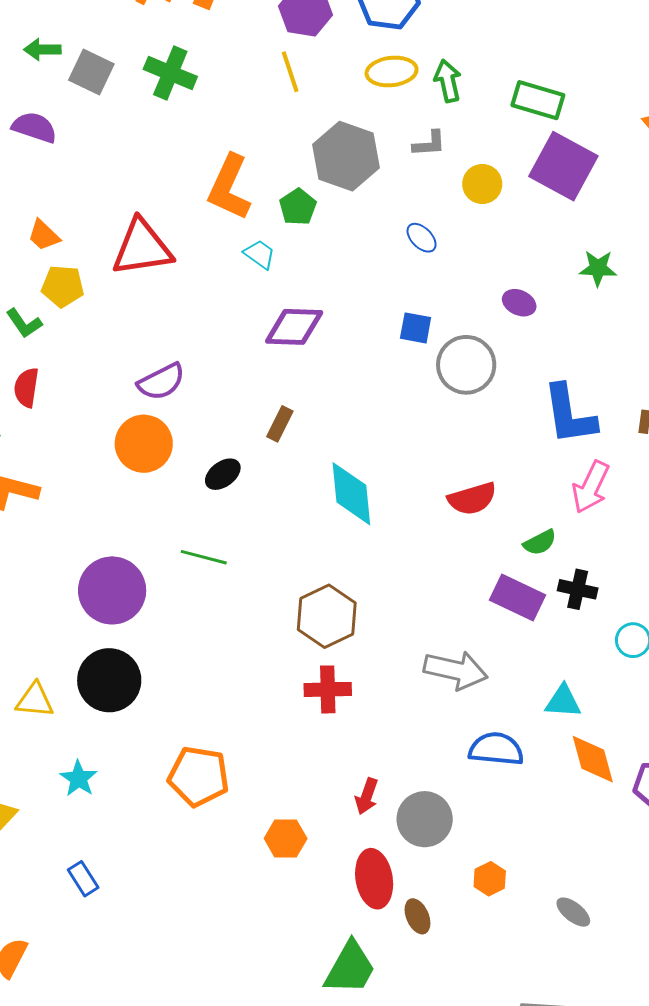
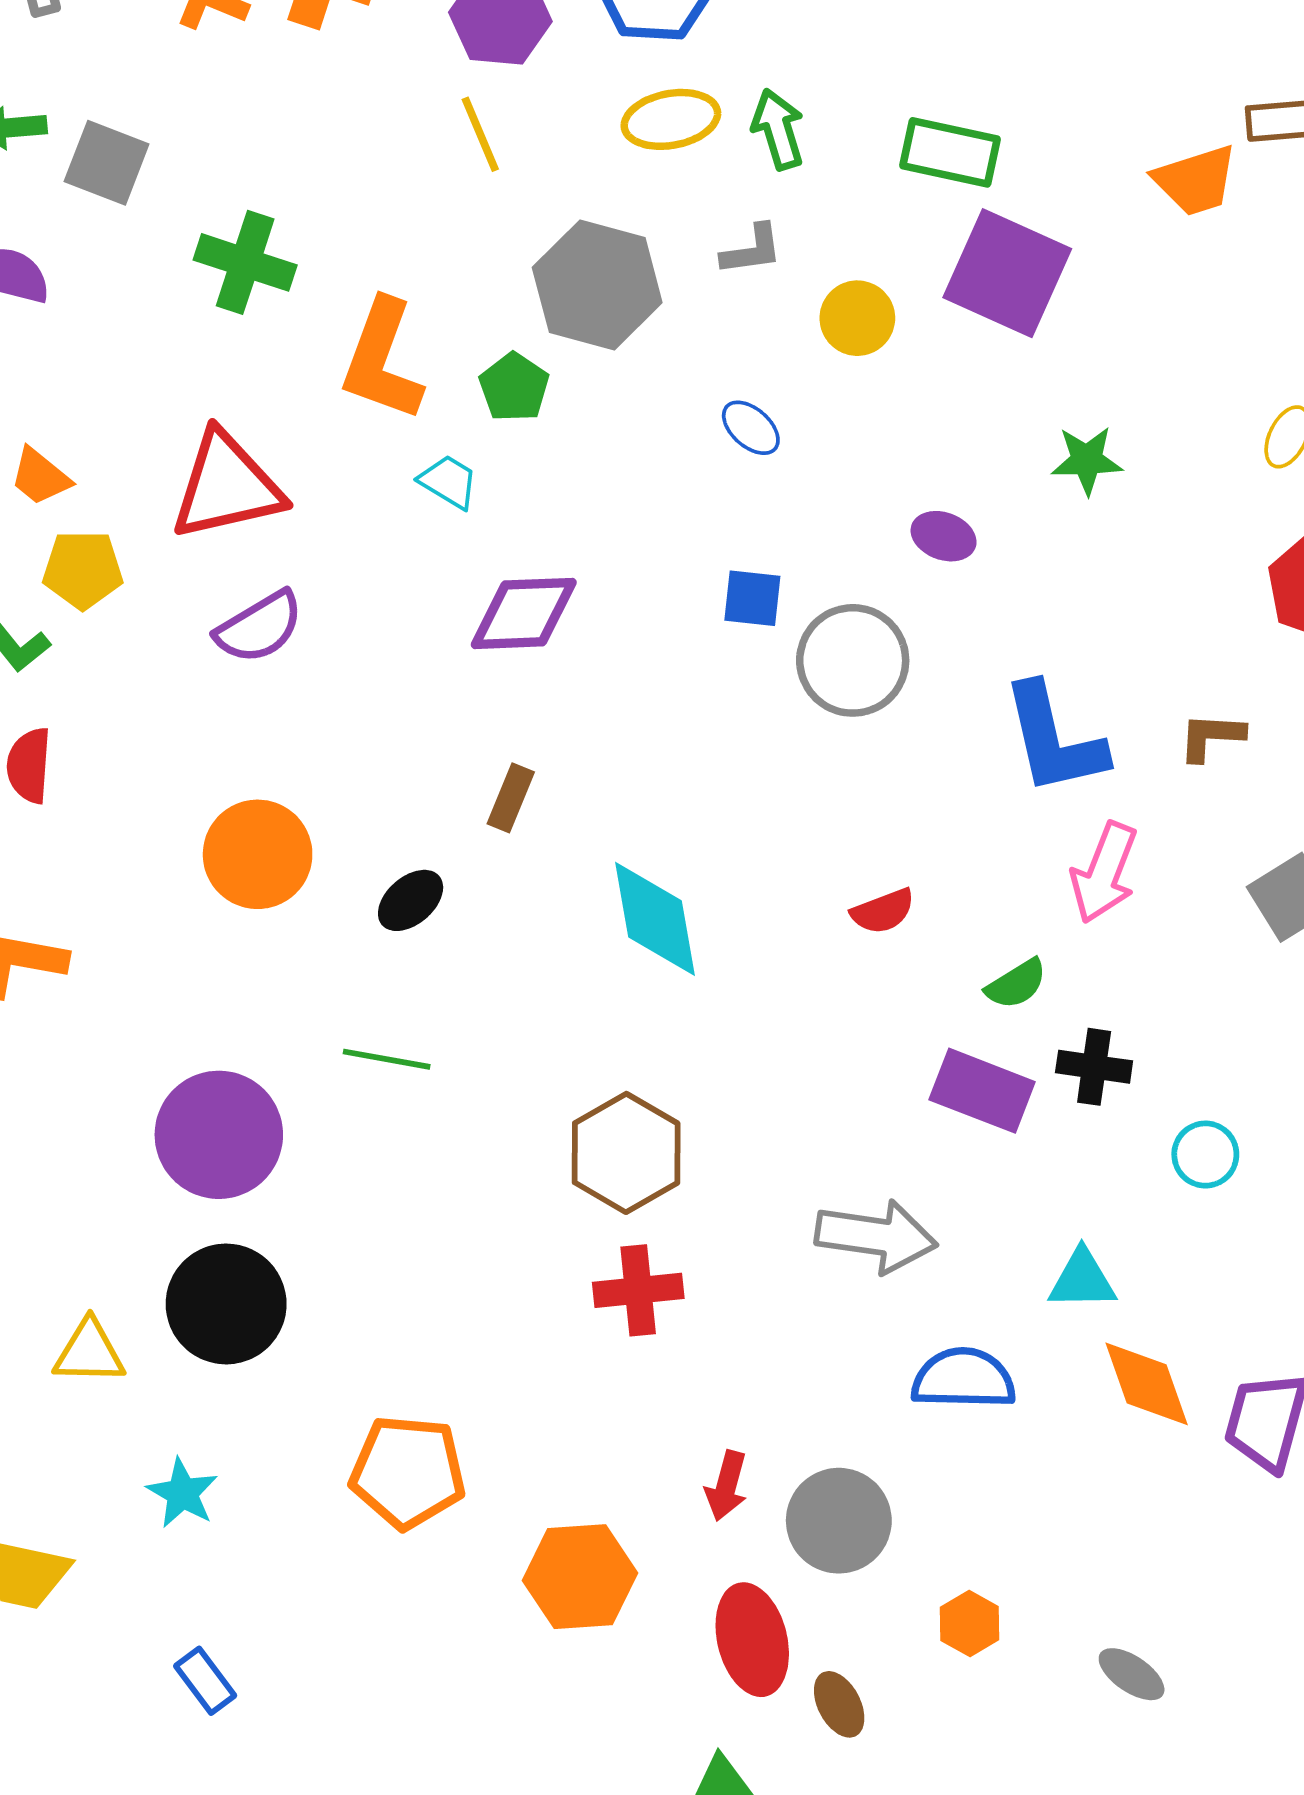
green cross: (170, 73) -> (245, 262), moved
purple semicircle: (161, 382) -> (259, 627), moved
red semicircle: (472, 499) -> (883, 911), size x0.7
orange hexagon: (286, 839) -> (580, 1577), size x1.4

